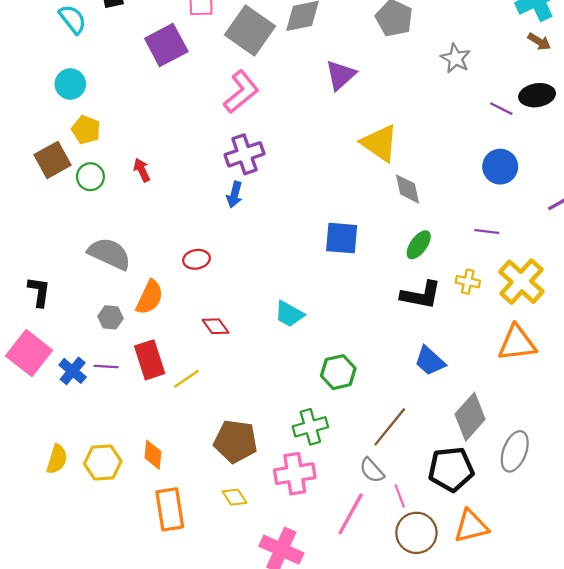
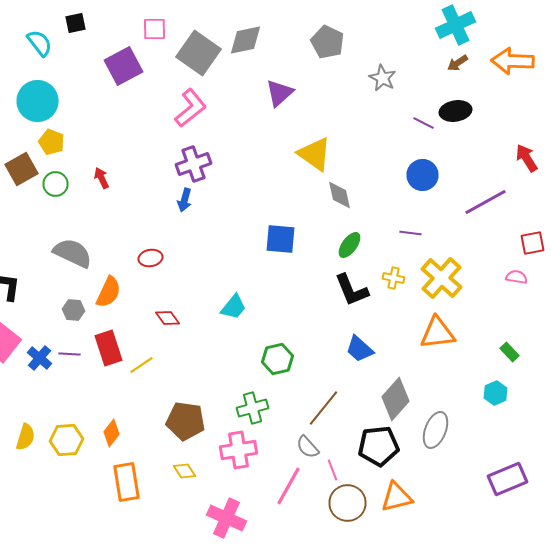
brown arrow: (539, 42) -> (458, 63), turned 115
cyan circle: (70, 84) -> (38, 101), size x1.5
black L-shape: (421, 295) -> (352, 290), turned 57
cyan trapezoid: (289, 314) -> (234, 307), turned -80
orange diamond: (153, 455) -> (112, 433), turned 32

